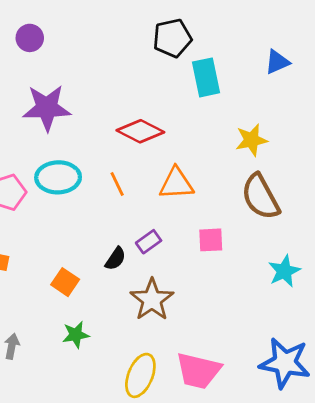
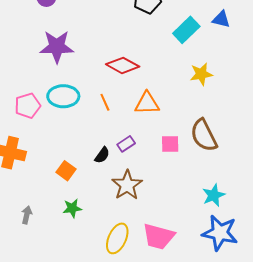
blue triangle: (277, 62) -> (221, 19), turned 36
cyan rectangle: (206, 77) -> (186, 30), moved, turned 56
brown semicircle: (260, 197) -> (204, 135), moved
cyan star: (284, 271) -> (214, 195), moved

